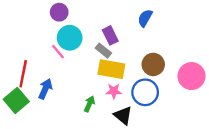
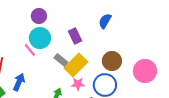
purple circle: (59, 12) -> (39, 16), moved
gray rectangle: (103, 51) -> (61, 60), moved
yellow rectangle: (111, 69) -> (76, 65), turned -55

